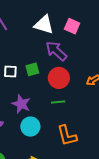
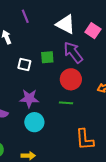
green square: (32, 69) -> (47, 57), moved
purple star: (21, 104) -> (29, 98), turned -30
orange L-shape: (67, 136) -> (85, 139), moved

